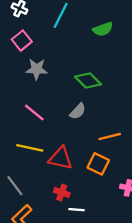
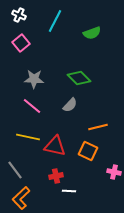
gray star: (37, 69) -> (34, 79), moved
red cross: (62, 192) -> (56, 176), turned -32

